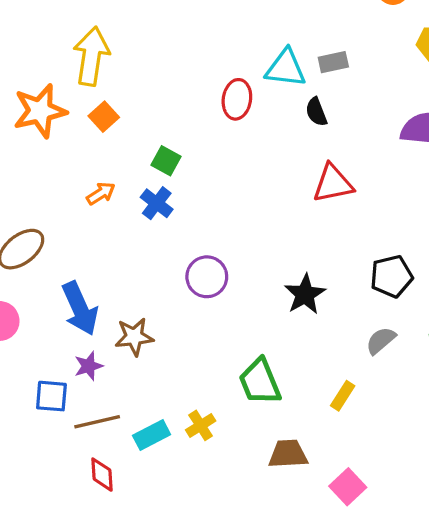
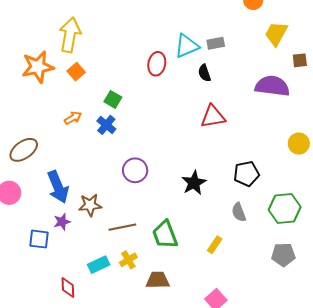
cyan triangle: (286, 68) -> (187, 46), turned -32
gray semicircle: (381, 341) -> (239, 212), turned -72
brown line: (97, 422) -> (122, 227), moved
brown trapezoid: (288, 454) -> (158, 280), moved

